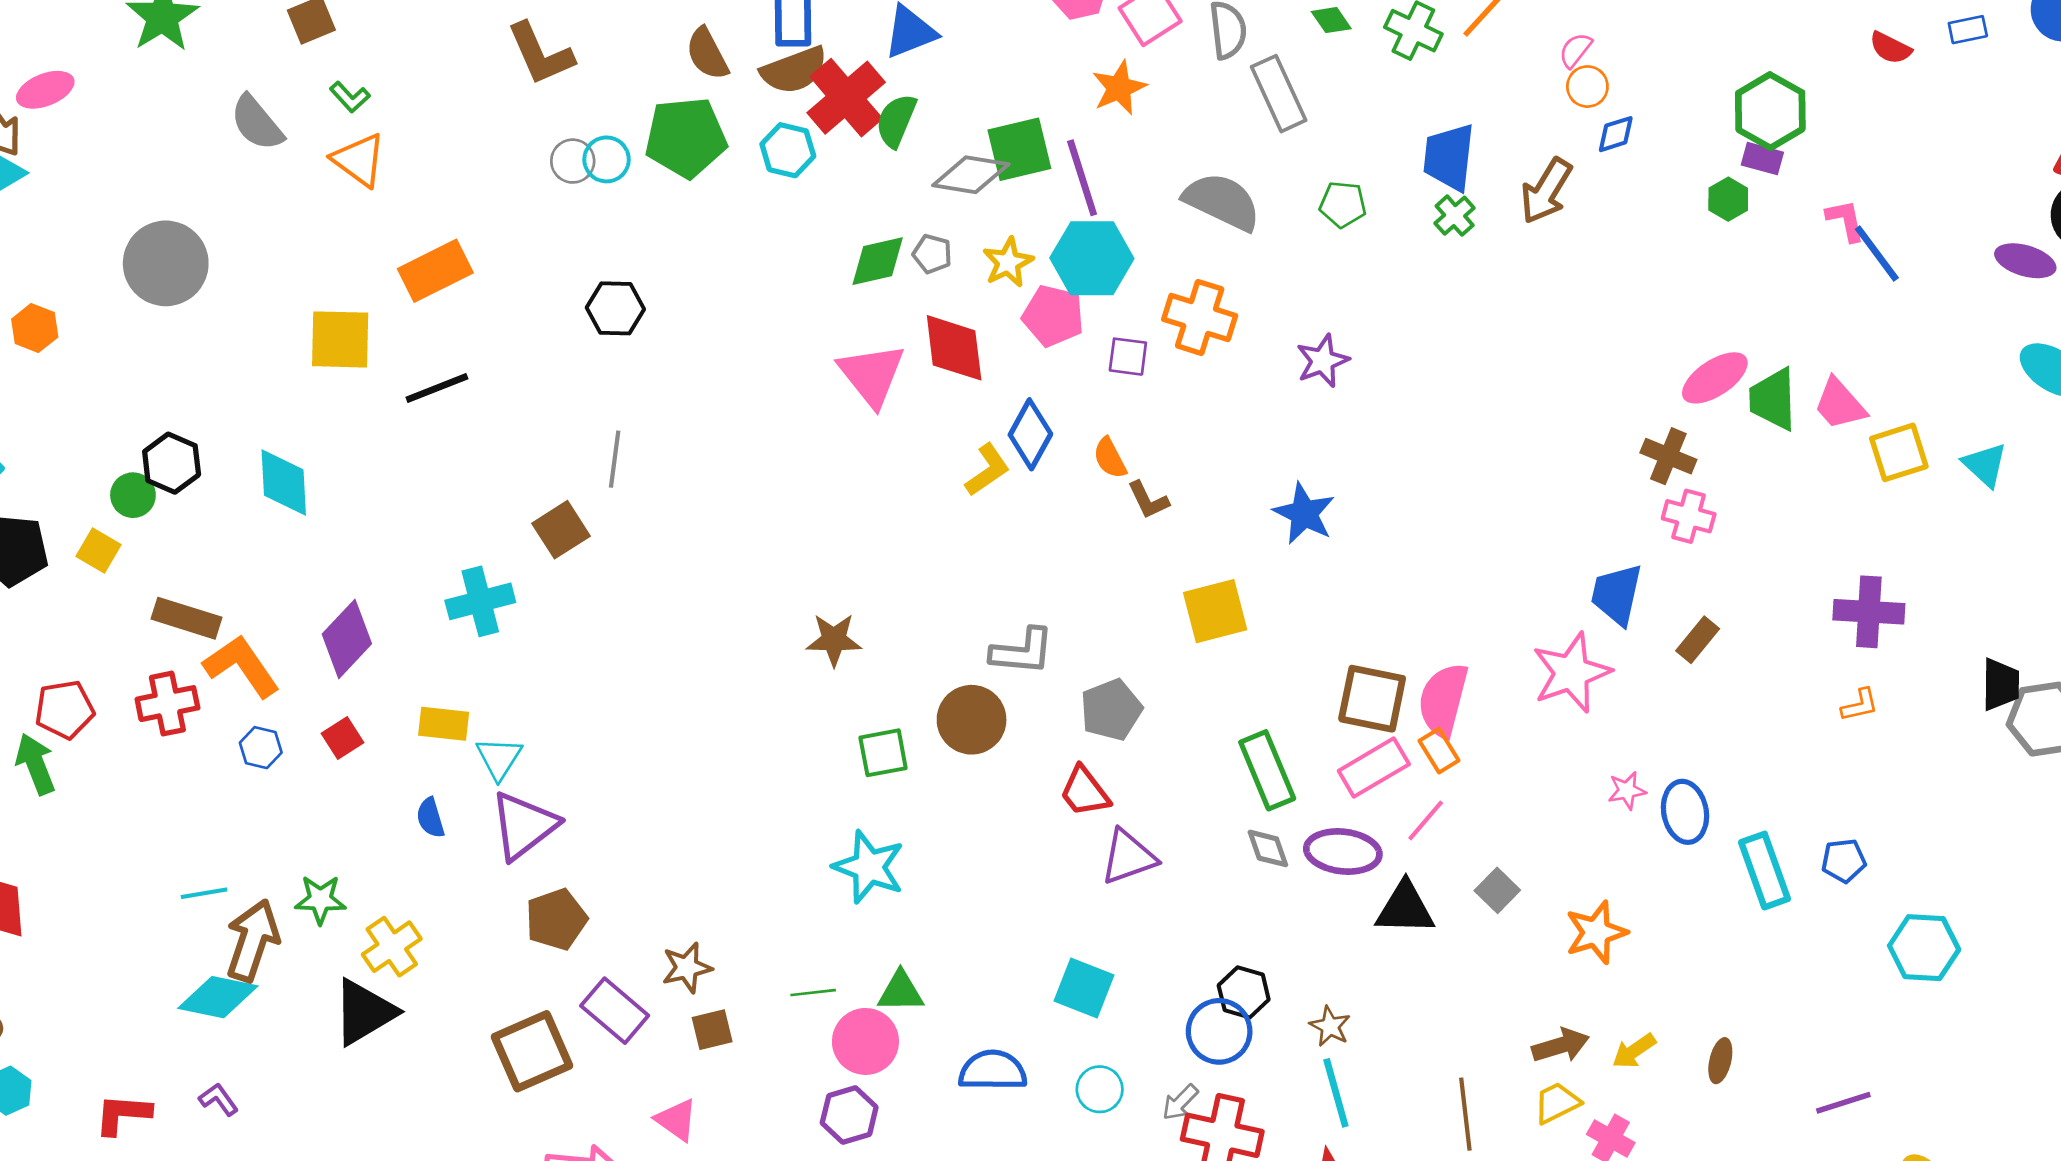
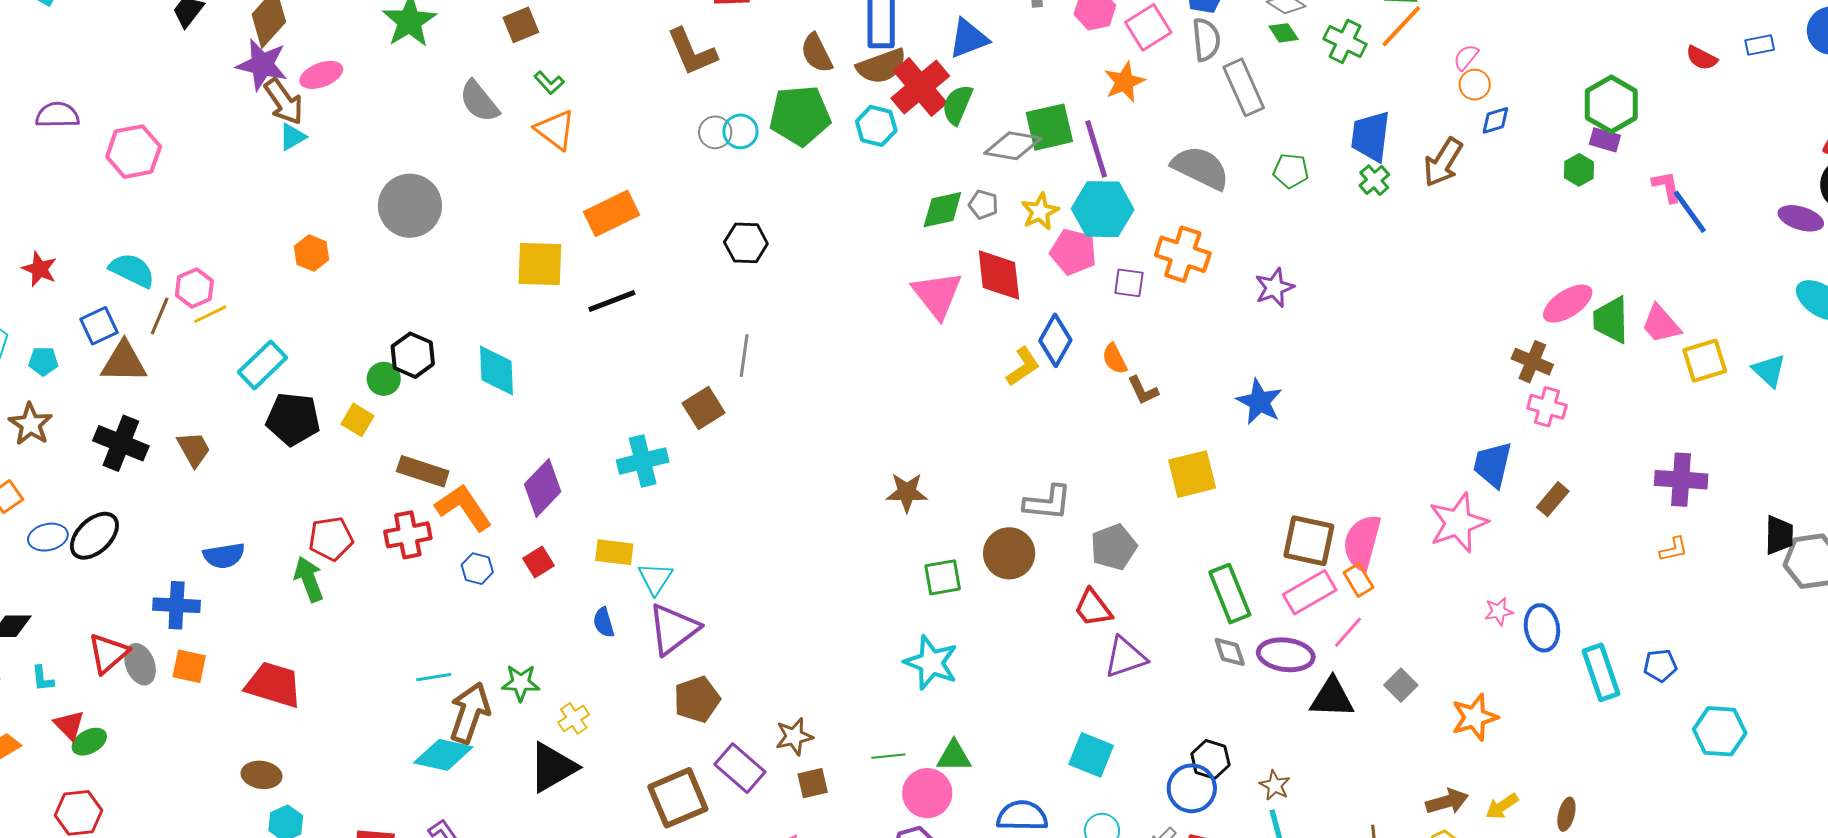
yellow cross: (392, 947) -> (574, 718), size x0.7

